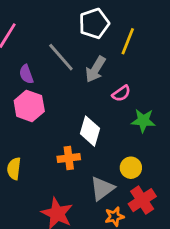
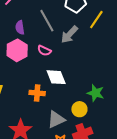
pink semicircle: (121, 93) -> (44, 51), moved, turned 48
green star: (143, 121) -> (96, 93), moved
white diamond: (90, 131) -> (56, 77), turned -50

